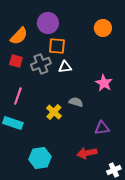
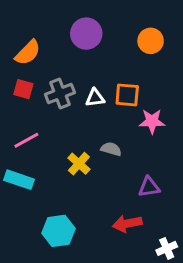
purple circle: (48, 23) -> (86, 34), moved
orange square: (57, 46) -> (127, 95), moved
pink star: (104, 83) -> (152, 121), turned -30
pink line: (18, 96) -> (26, 140), turned 42

